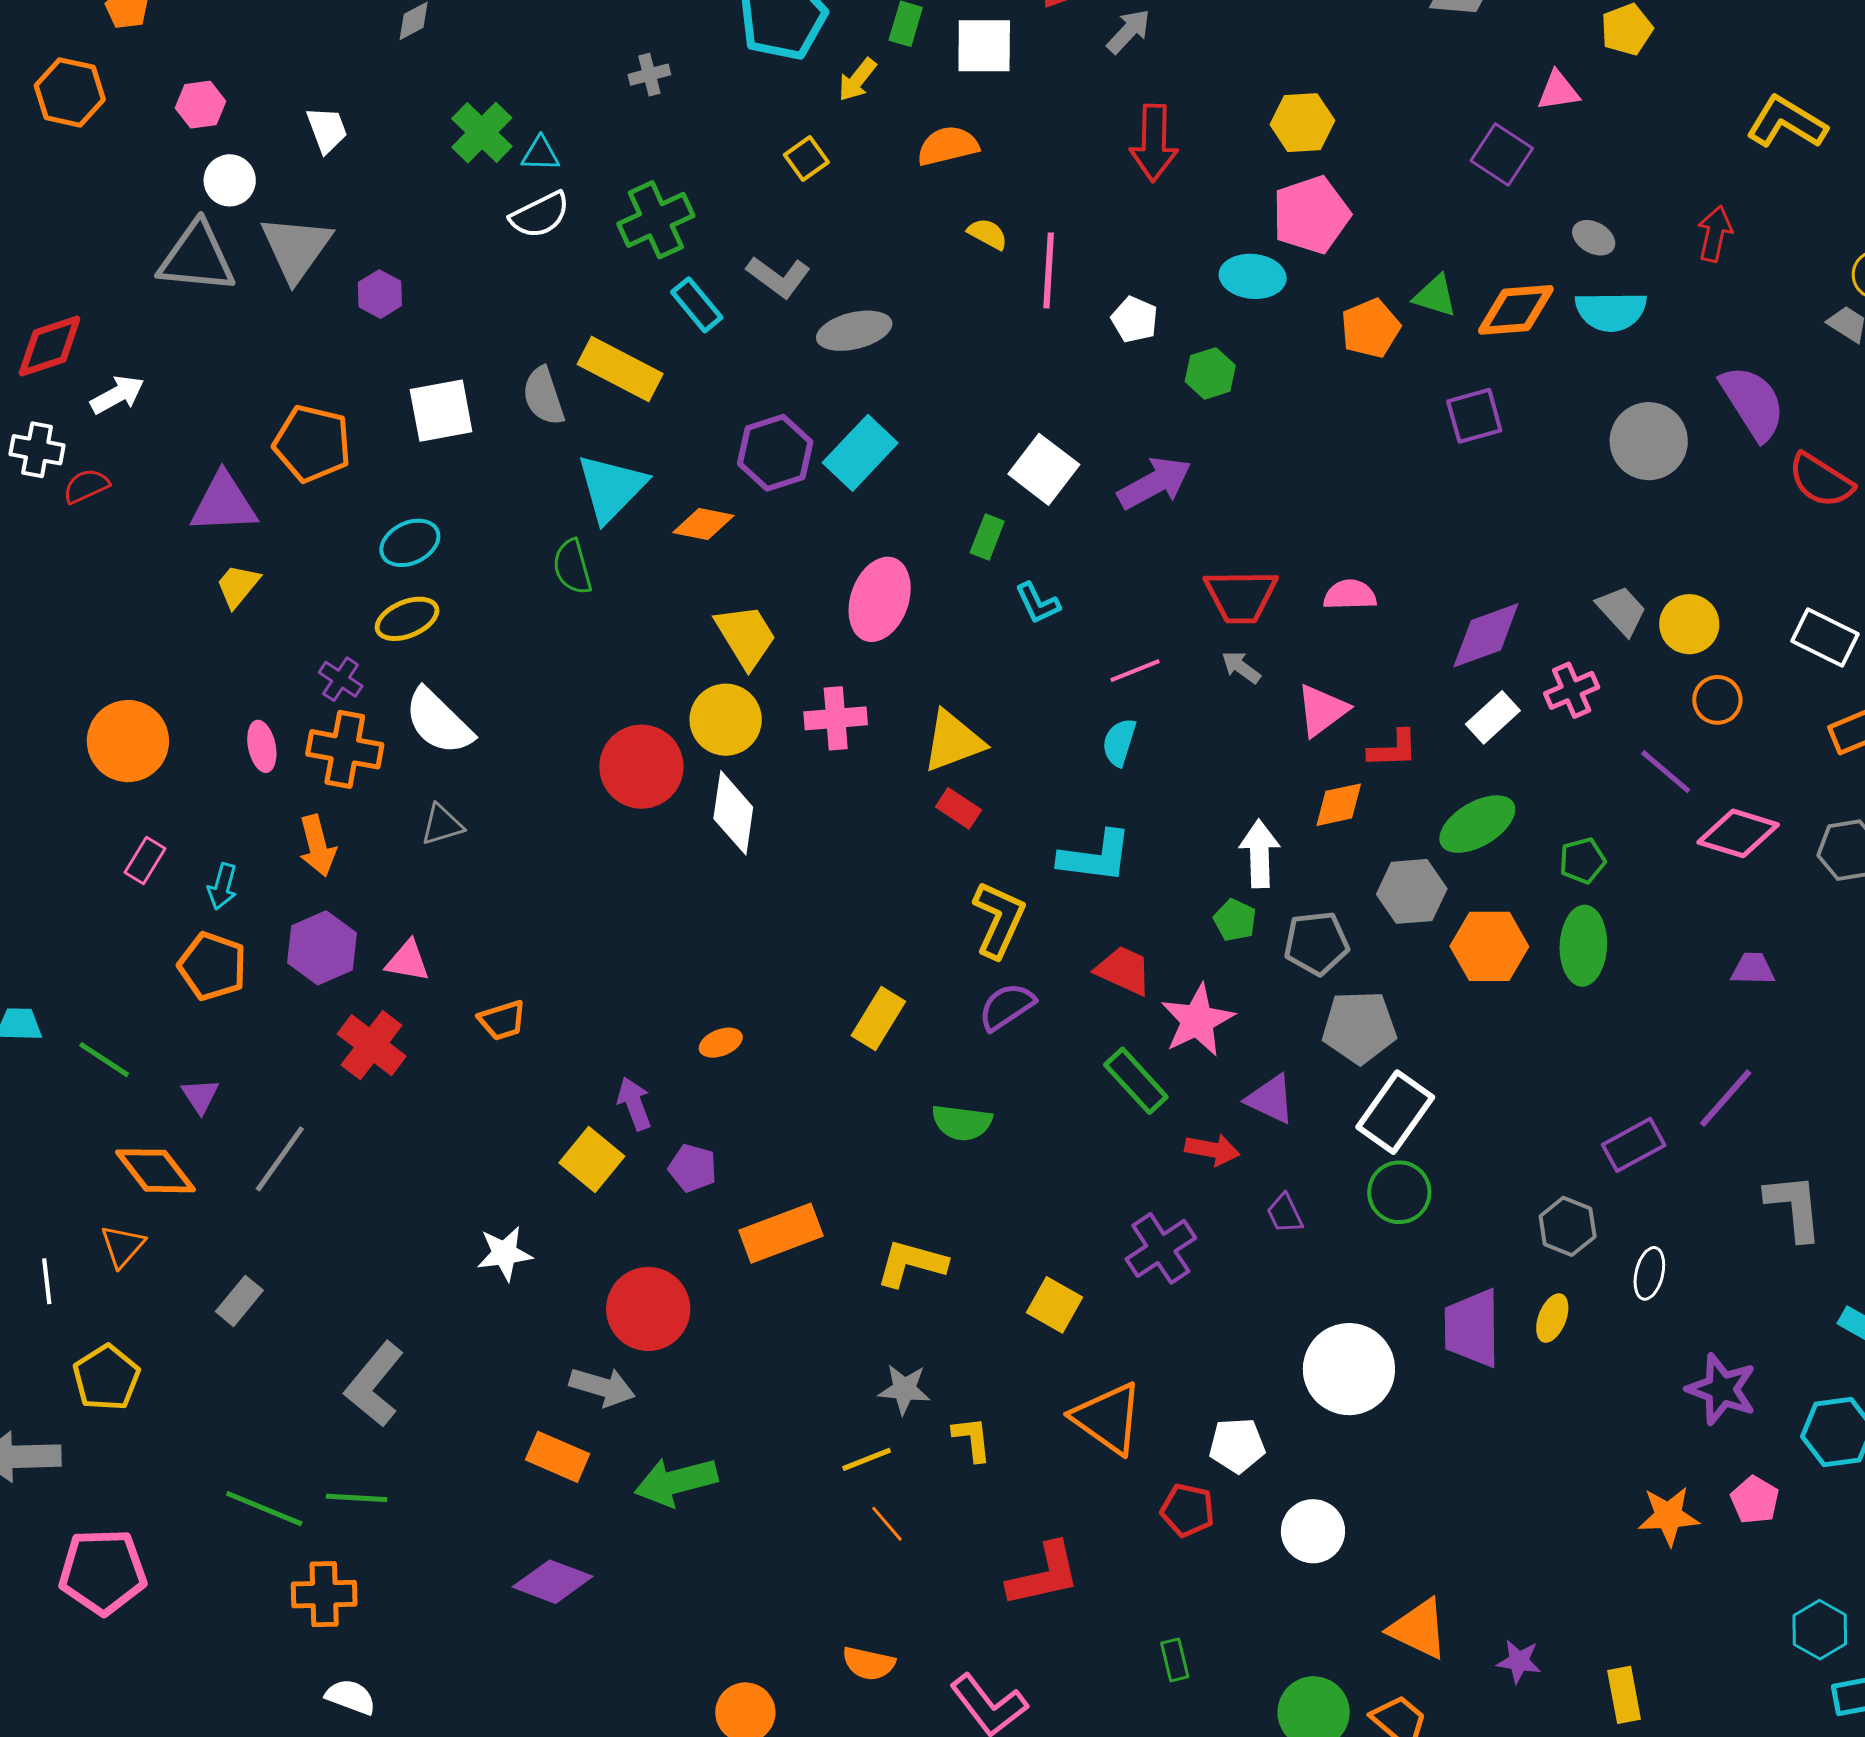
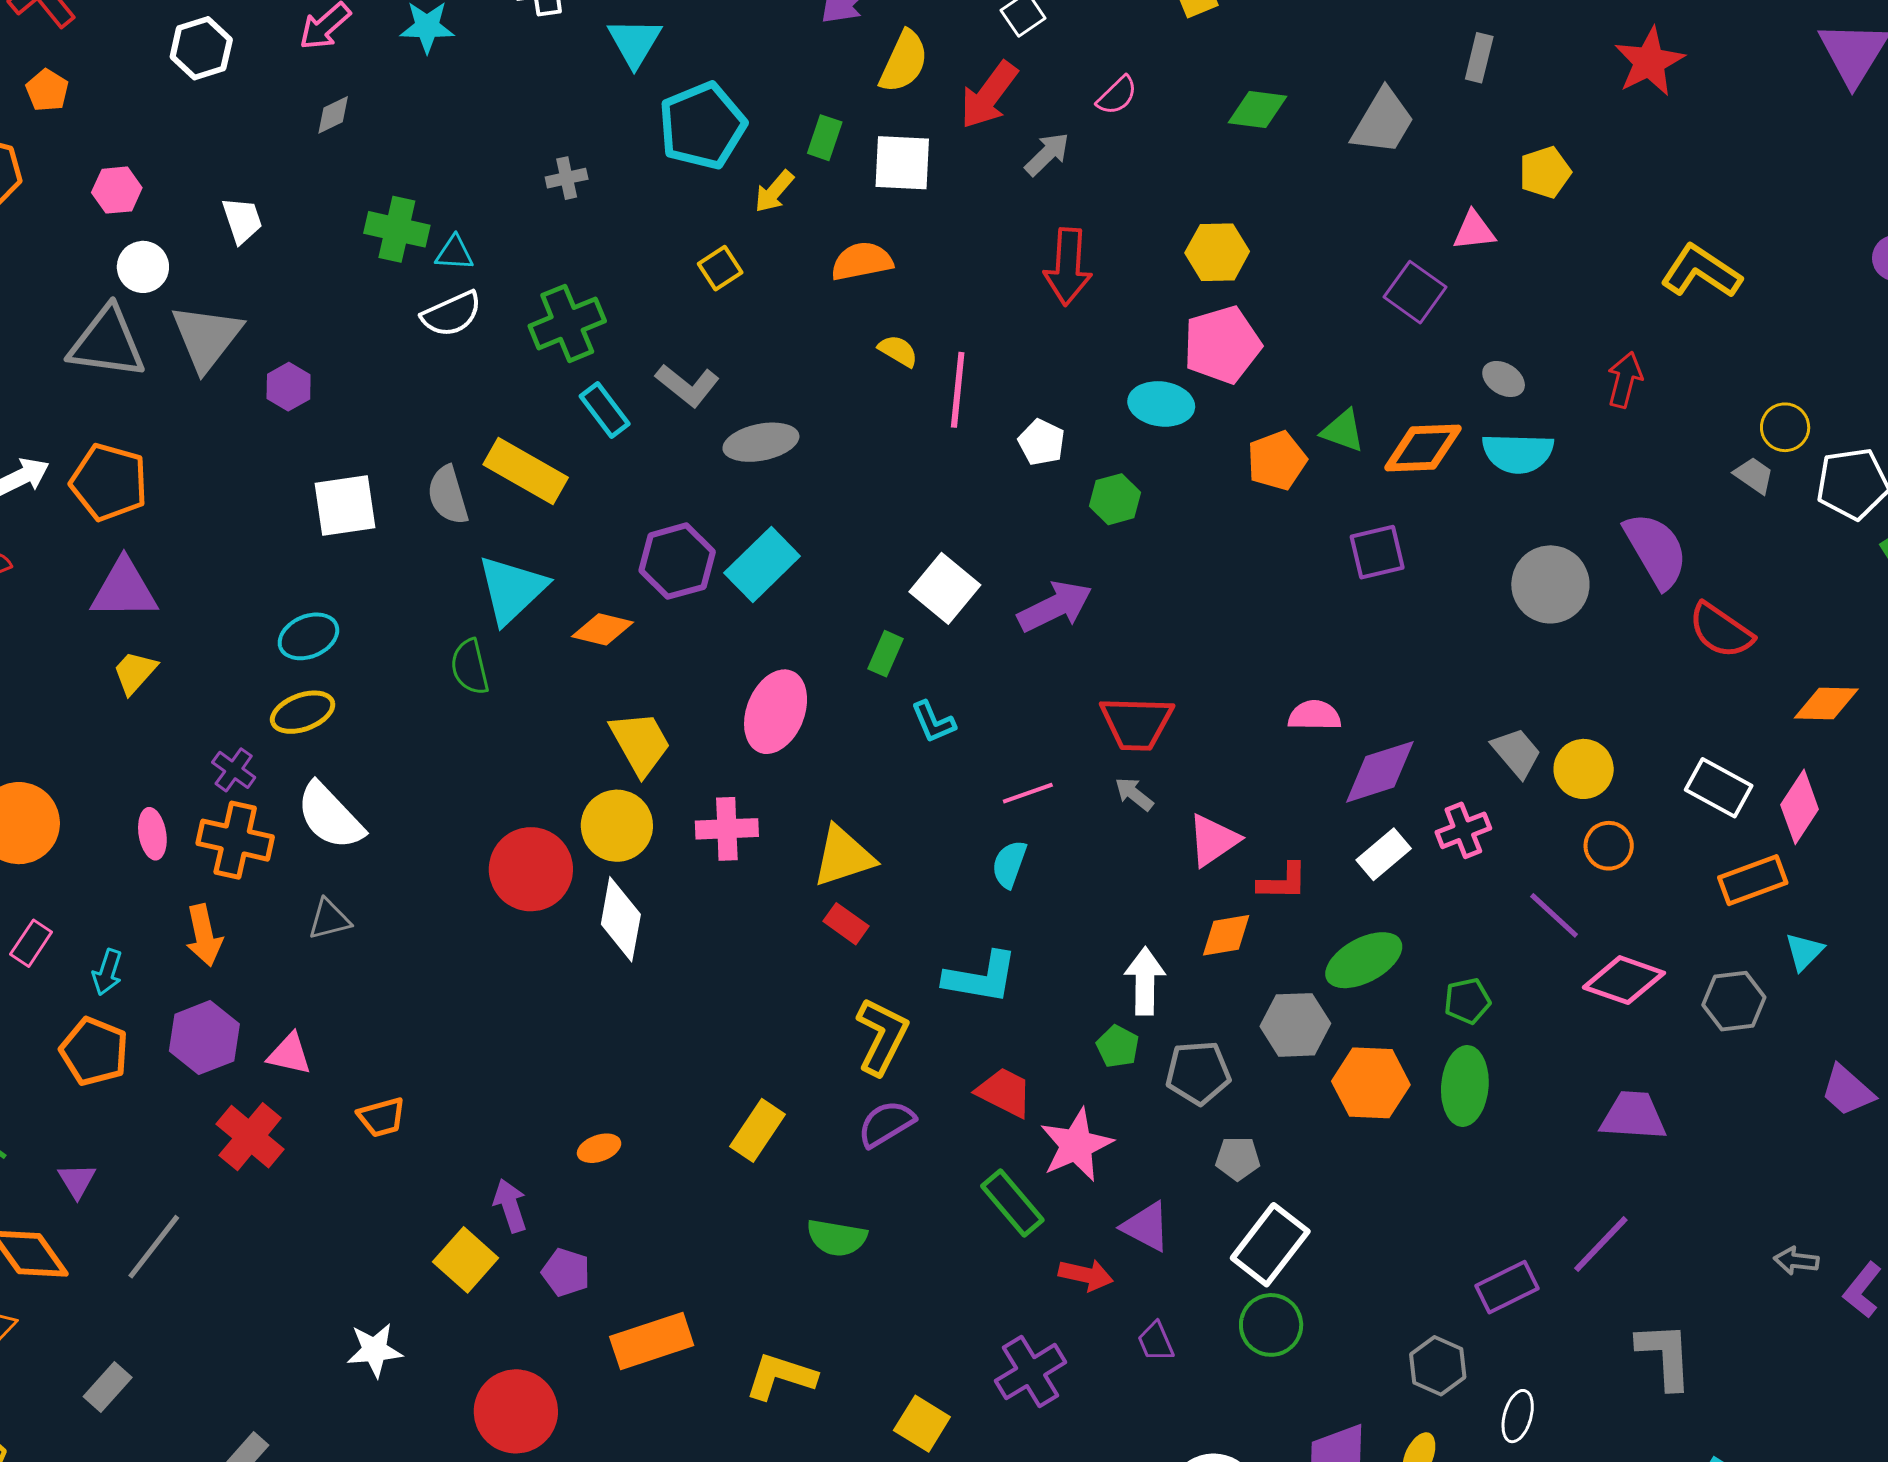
green cross: (482, 133) -> (397, 229), turned -34
orange pentagon: (312, 443) -> (109, 482), moved
pink semicircle: (1350, 595) -> (1314, 715), moved
purple trapezoid: (1753, 969) -> (1633, 1116), size x1.5
gray pentagon: (1359, 1027) -> (1238, 1158), size x0.6

